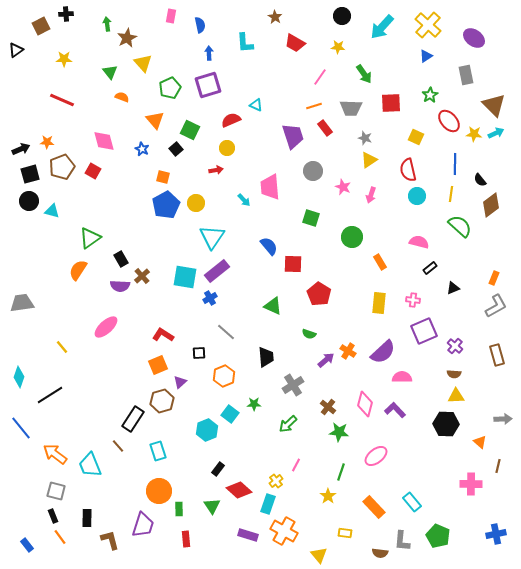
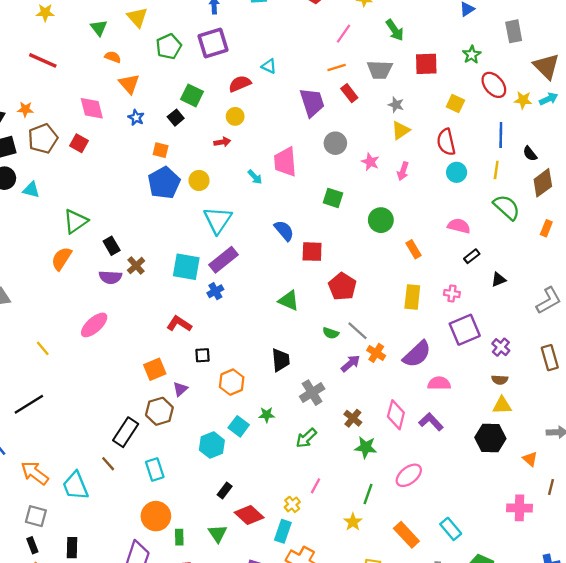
orange triangle: (155, 120) -> (129, 84), moved
orange rectangle: (494, 278) -> (546, 228), moved
gray line: (226, 332) -> (358, 331), moved
red L-shape: (163, 335) -> (179, 324), moved

